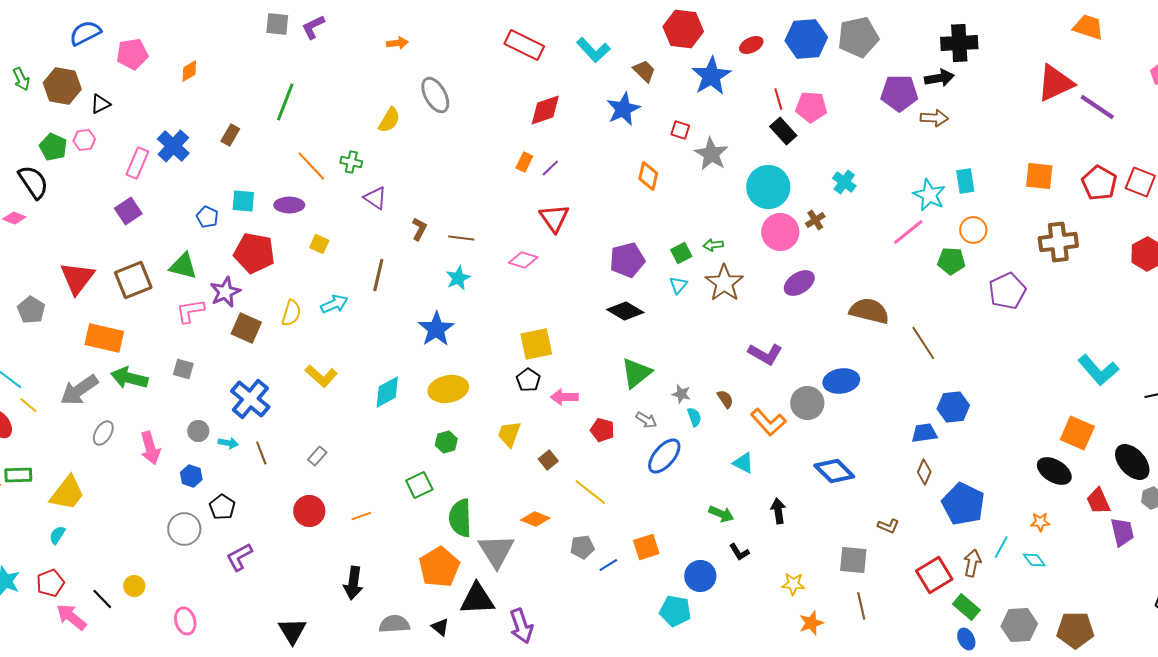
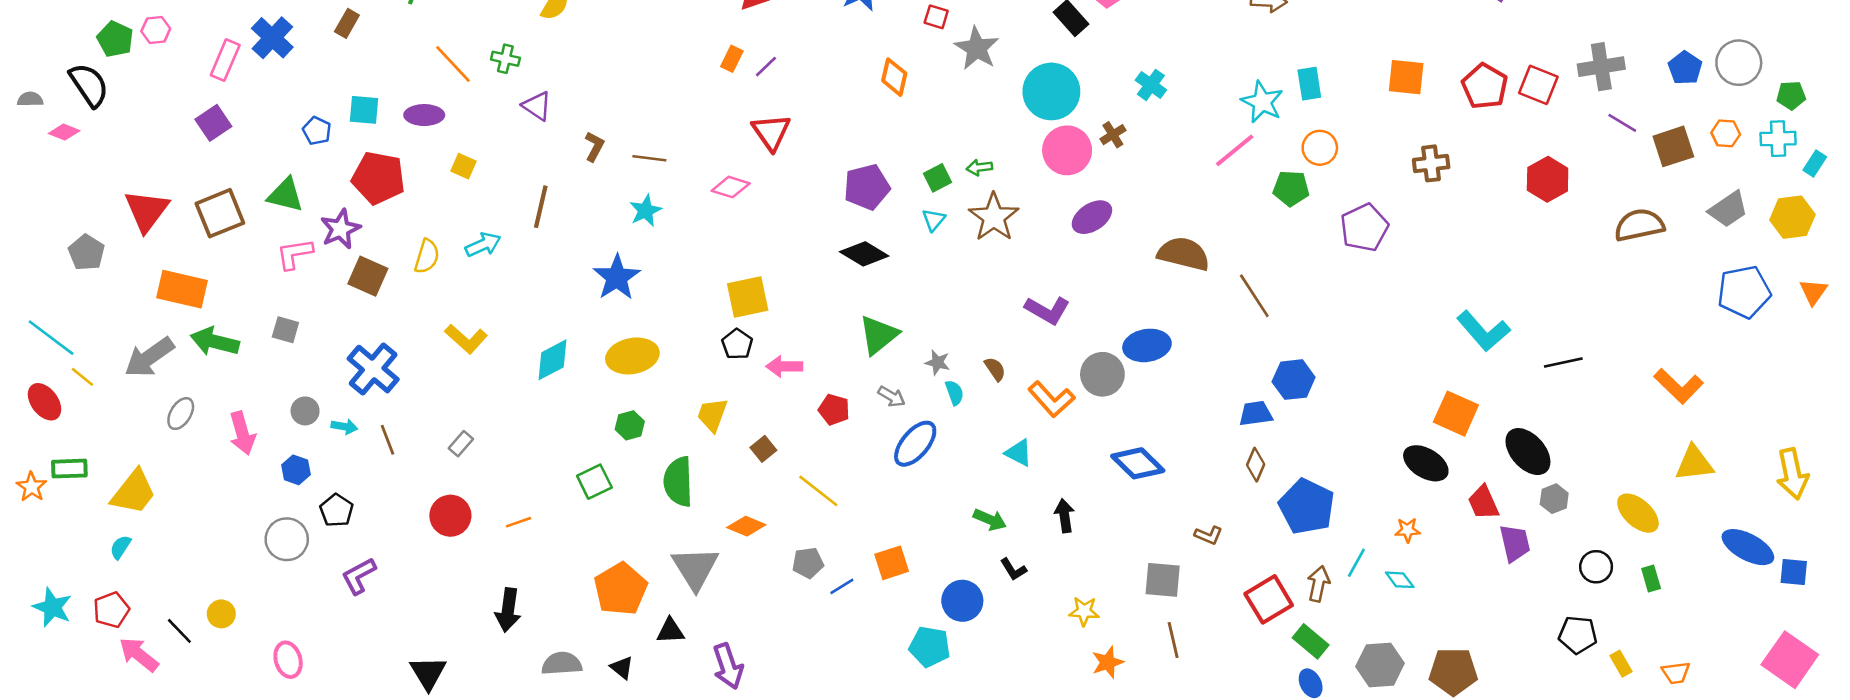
brown cross: (1058, 242) -> (1431, 163), size x0.7
green semicircle: (460, 518) -> (678, 482), moved
black triangle: (477, 599) -> (670, 631), size x0.6

